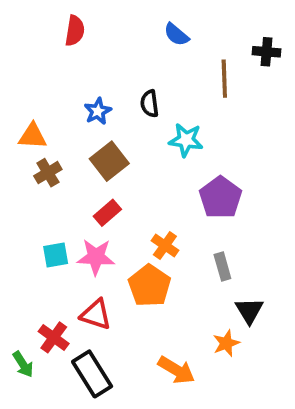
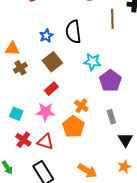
black semicircle: (150, 104) -> (73, 32), size x1.6
cyan star: (186, 140) -> (92, 62), moved
cyan square: (56, 255) -> (16, 114), moved, turned 32
red cross: (54, 337) -> (23, 140), moved
orange star: (226, 343) -> (124, 167), moved

